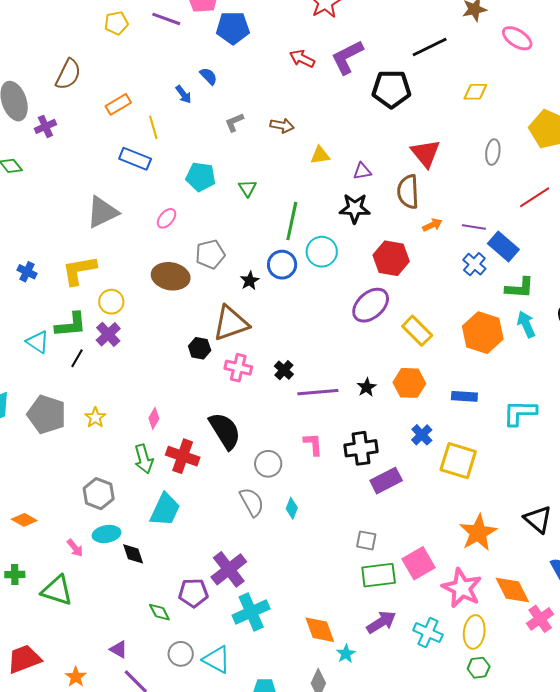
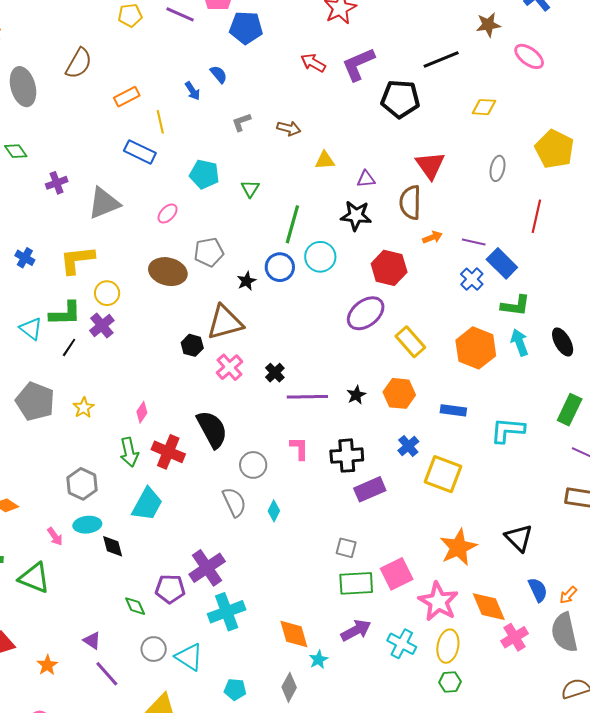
purple cross: (45, 126) -> (57, 183), moved
red line: (535, 197) -> (536, 216), turned -48
pink cross: (238, 368) -> (229, 367), turned 32

